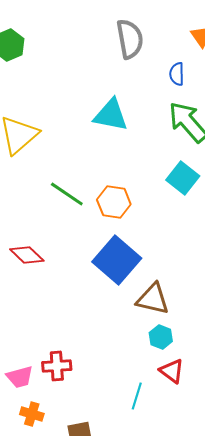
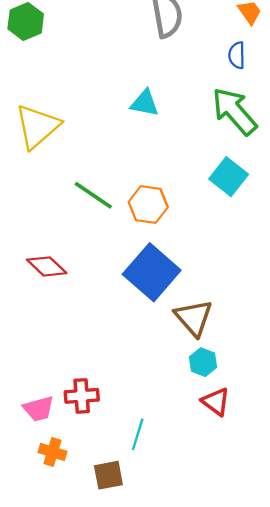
blue semicircle: (177, 74) -> (237, 55), moved
cyan triangle: (111, 115) -> (145, 103), size x0.7
brown triangle: (153, 299) -> (194, 318), turned 36
cyan line: (137, 396) -> (138, 434), moved

